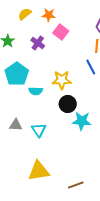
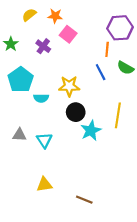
cyan star: (82, 121) -> (91, 131), turned -30
yellow triangle: (39, 171) -> (44, 185), size x0.7
brown line: (76, 185) -> (84, 200), turned 42

